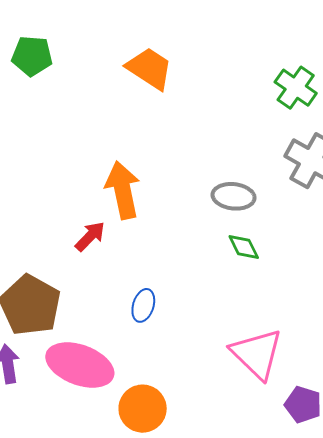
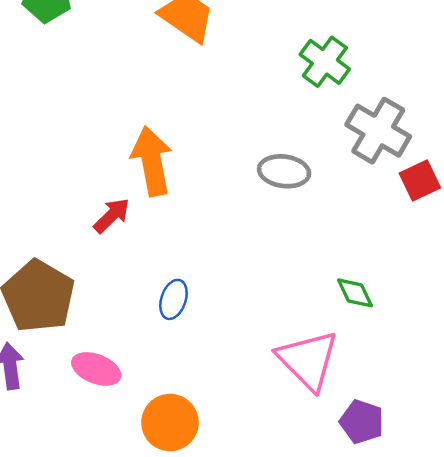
green cross: (296, 88) -> (325, 62), moved
green diamond: (244, 247) -> (355, 293), moved
pink ellipse: (80, 365) -> (96, 369), size x0.6

